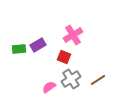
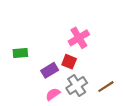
purple rectangle: (38, 45) -> (50, 70), moved

